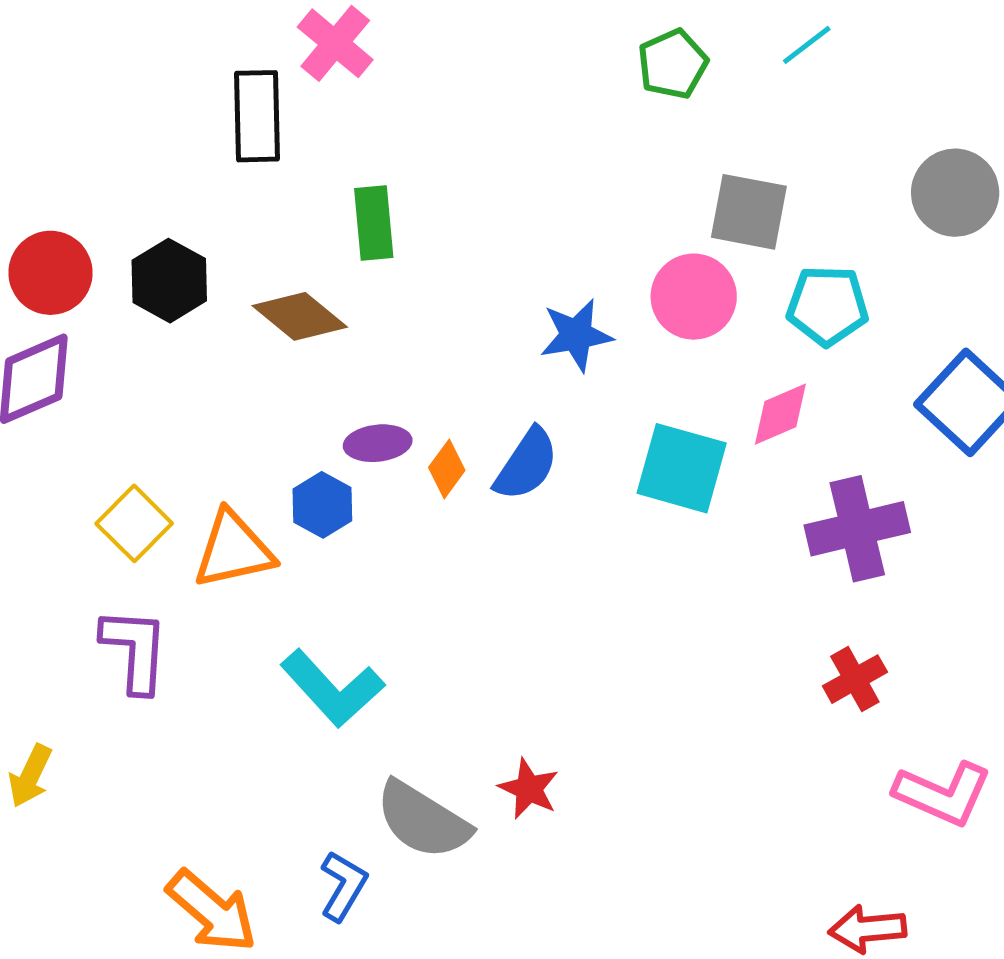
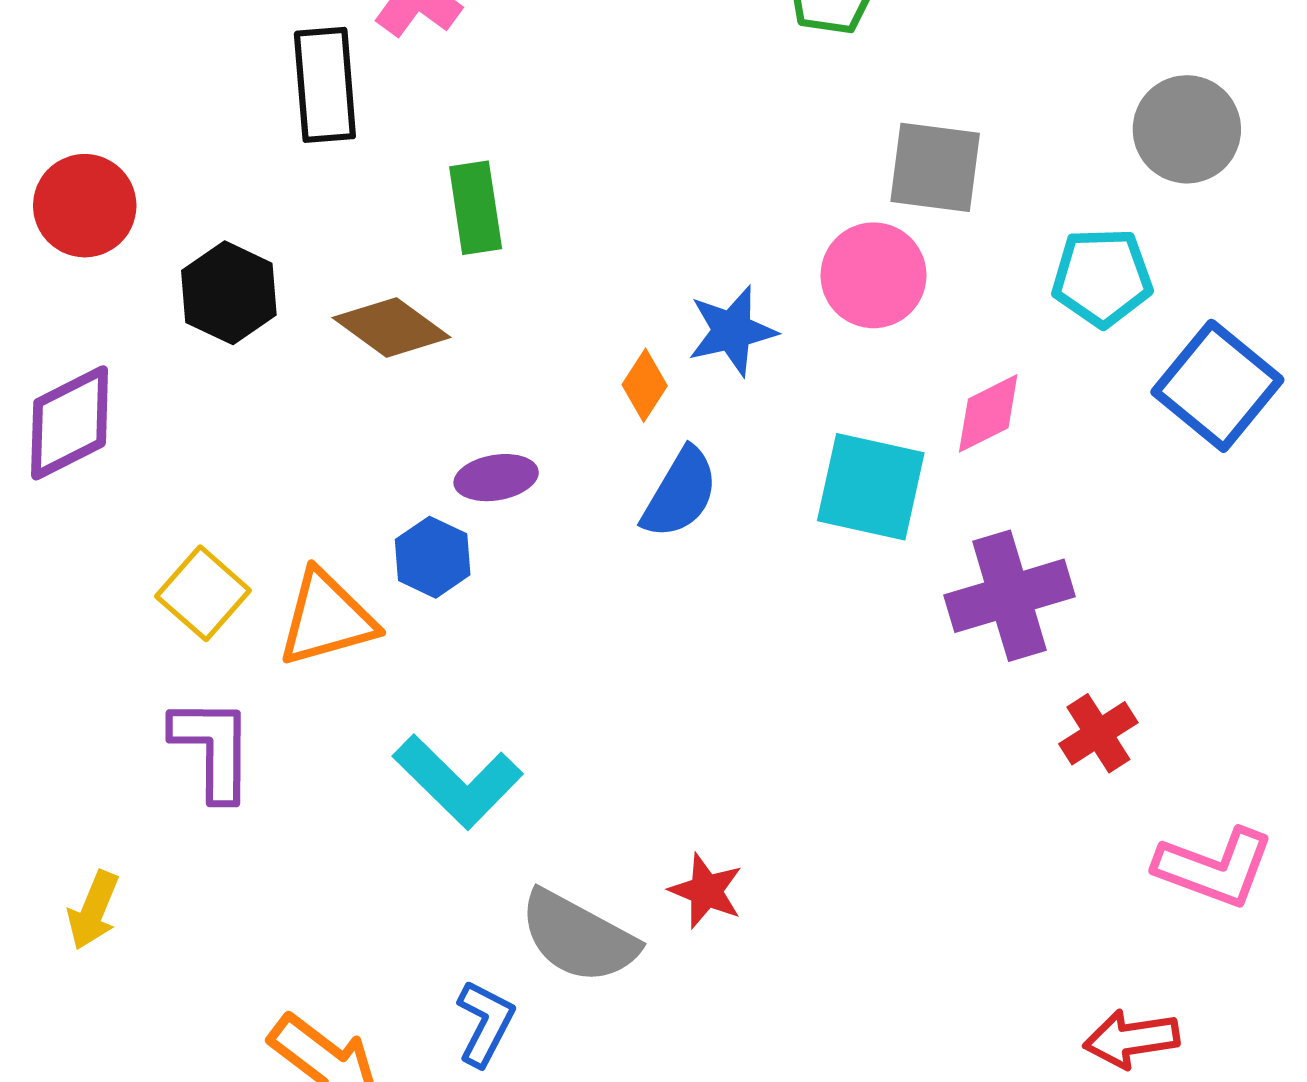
red circle: (50, 273) -> (85, 206), moved
cyan pentagon: (827, 306) -> (1102, 277), moved
orange diamond: (447, 469) -> (645, 385), moved
purple cross: (857, 529) -> (1009, 596), moved

